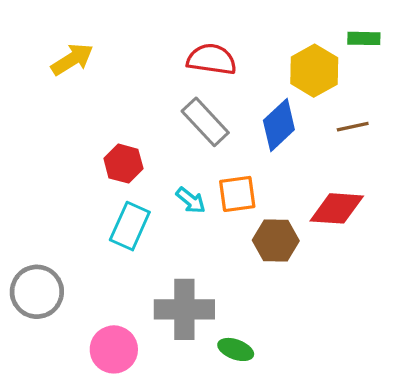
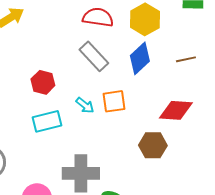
yellow hexagon: (314, 71) -> (145, 19), moved
cyan rectangle: (130, 226) -> (47, 121), turned 52
brown hexagon: (276, 240) -> (153, 145), moved

